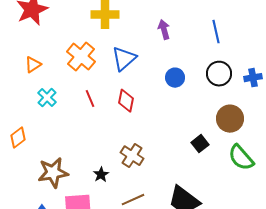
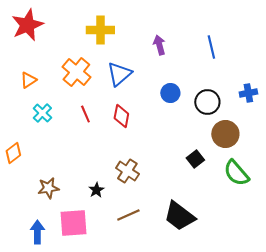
black circle: (219, 74) -> (207, 102), moved
brown star: (53, 173) -> (48, 188), size x0.7

